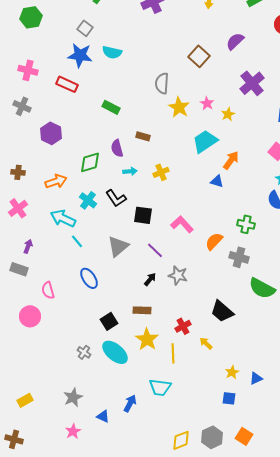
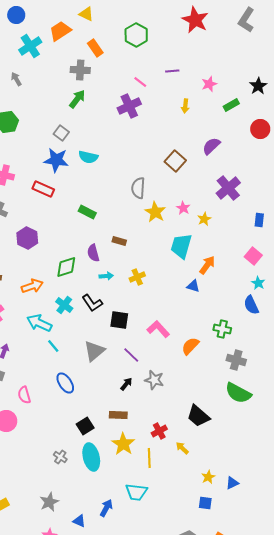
cyan trapezoid: (205, 141) -> (181, 246), turned -40
gray cross: (239, 257) -> (236, 360), moved
cyan ellipse: (115, 352) -> (91, 457), turned 36

